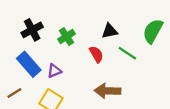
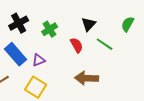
black triangle: (110, 31) -> (89, 24), turned -35
green semicircle: (153, 31) -> (128, 24), size x0.7

